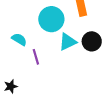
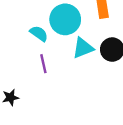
cyan semicircle: (19, 39) -> (39, 34), moved

